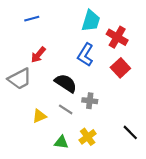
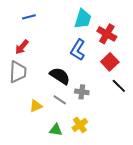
red arrow: (38, 55) -> (22, 47), moved
gray trapezoid: (20, 79) -> (18, 72), turned -60
black line: (130, 132) -> (119, 86), moved

